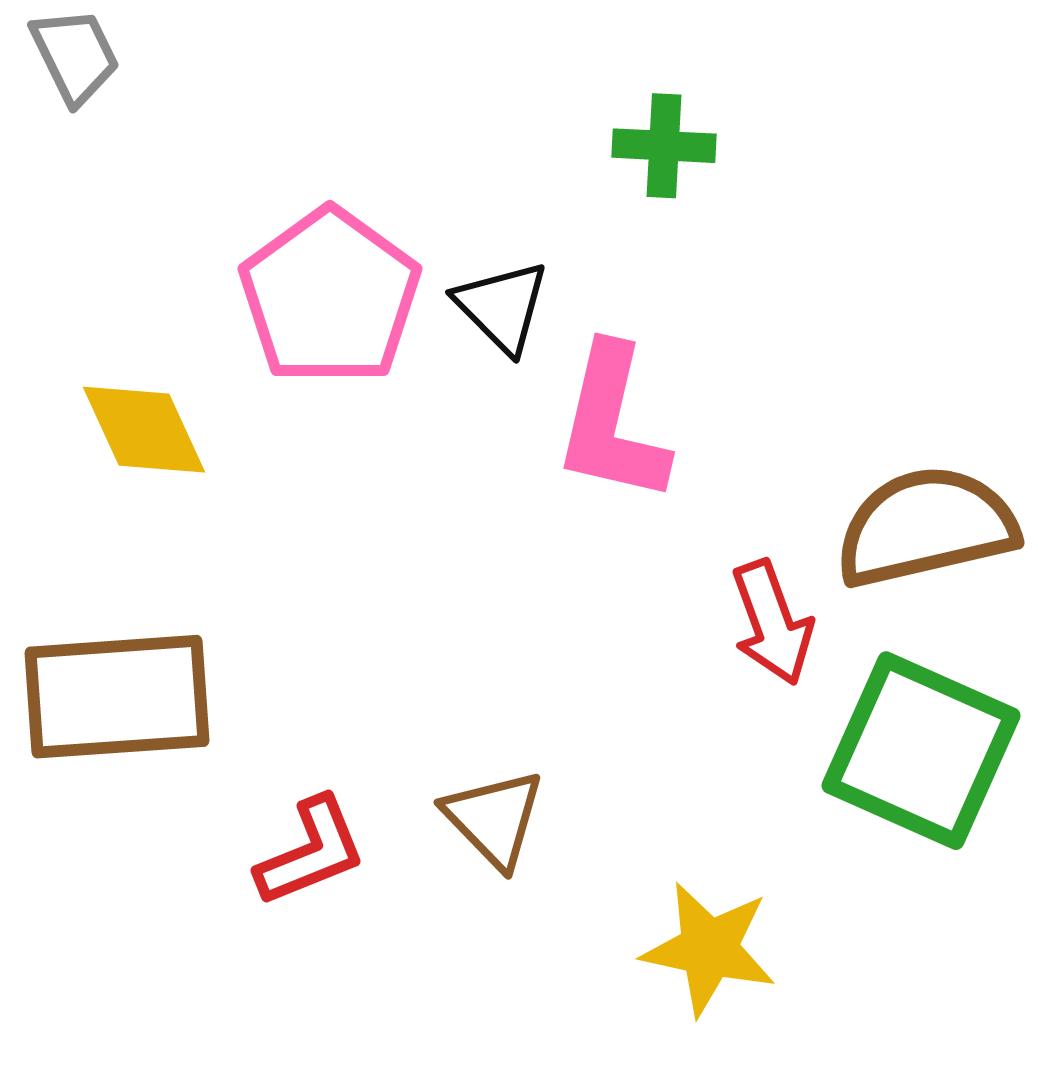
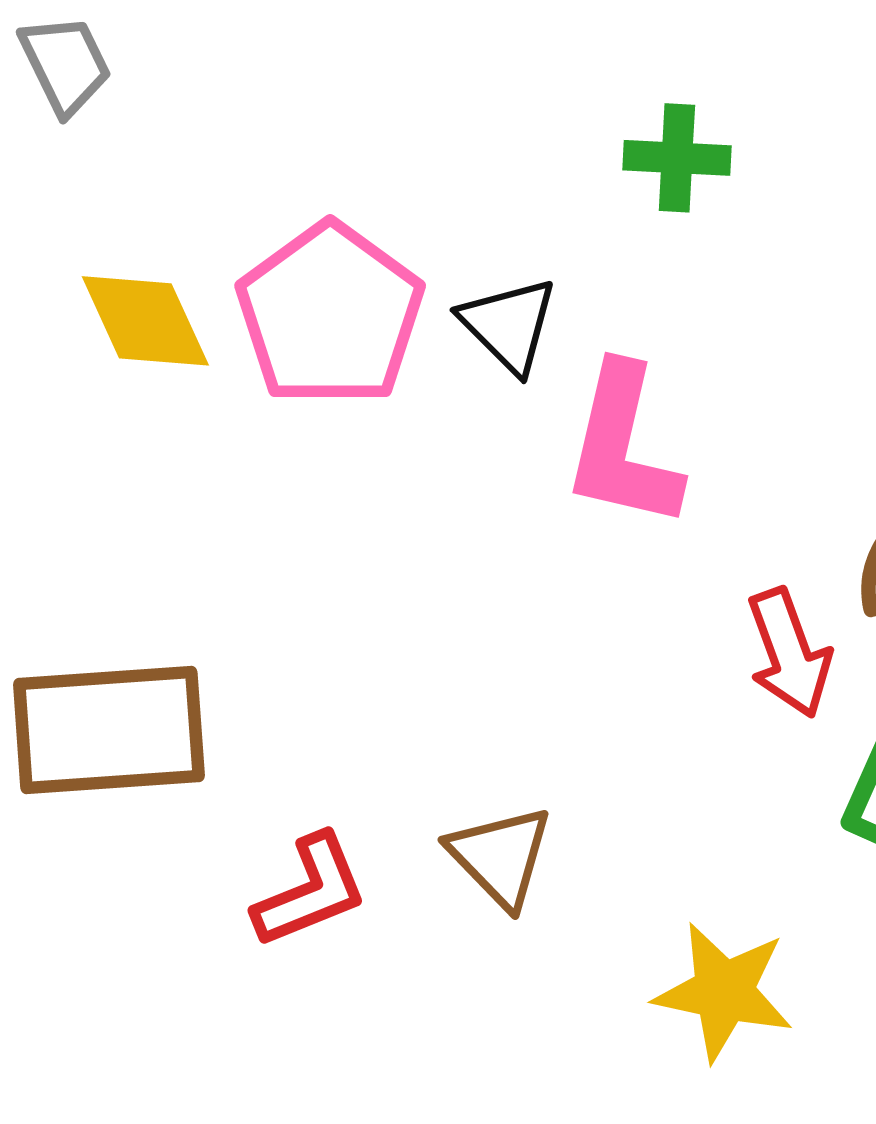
yellow diamond: (144, 430) -> (145, 321), moved

